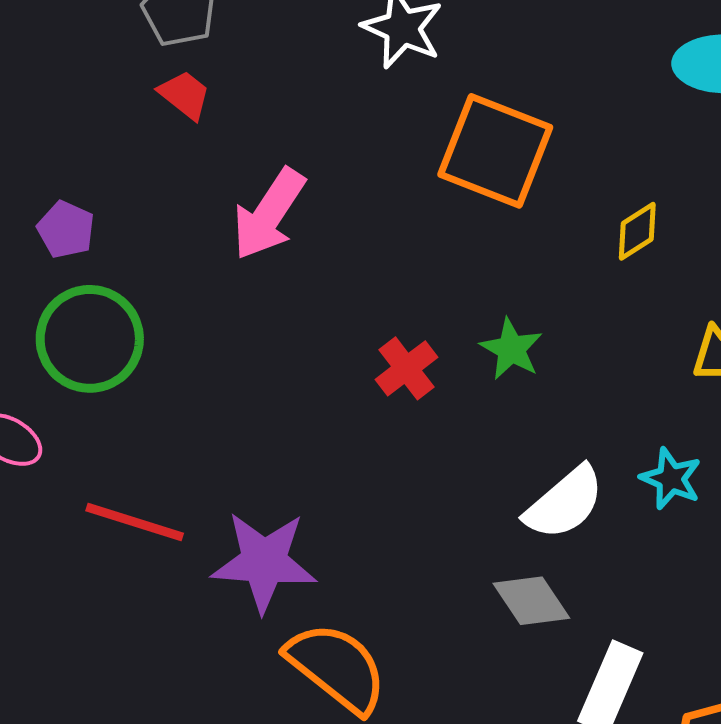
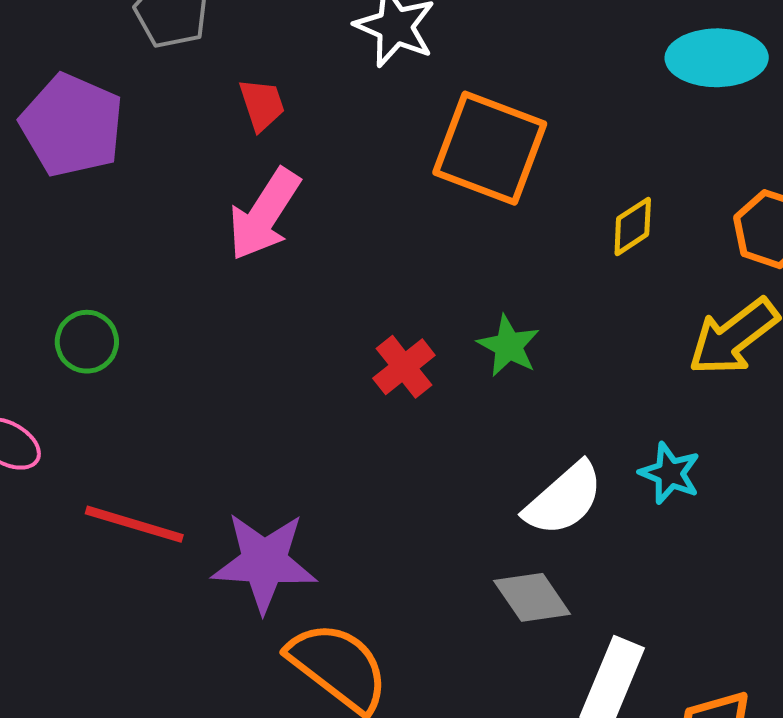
red trapezoid: (185, 95) -> (262, 105), moved, turned 34
purple pentagon: (66, 230) -> (72, 125), moved, size x1.8
green circle: (90, 339) -> (87, 342), size x0.6

